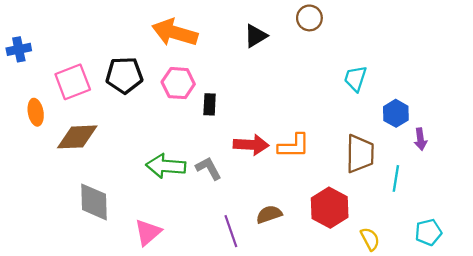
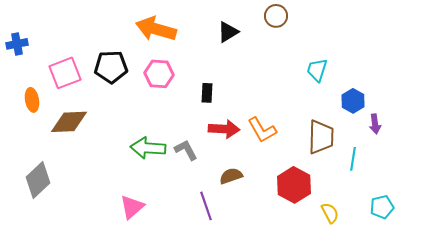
black rectangle: (210, 104) -> (207, 93), moved
orange L-shape: (294, 146) -> (262, 130), turned 60
gray diamond: (94, 202) -> (38, 180), moved, turned 48
brown semicircle: (269, 214) -> (231, 176), moved

